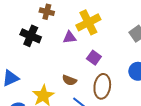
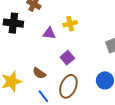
yellow cross: (88, 22) -> (70, 24), size x0.6
black cross: (31, 36) -> (13, 23), turned -30

